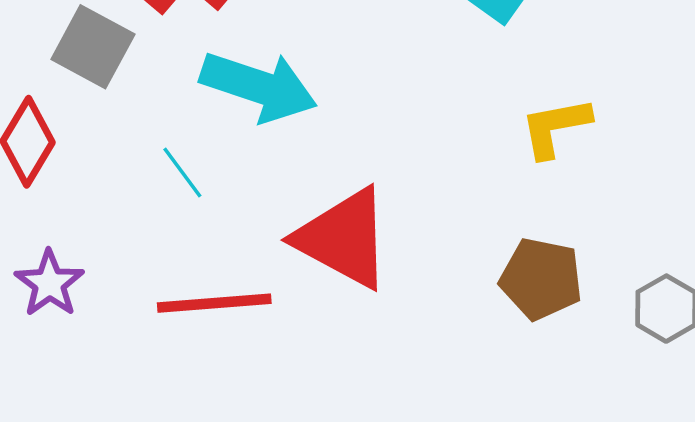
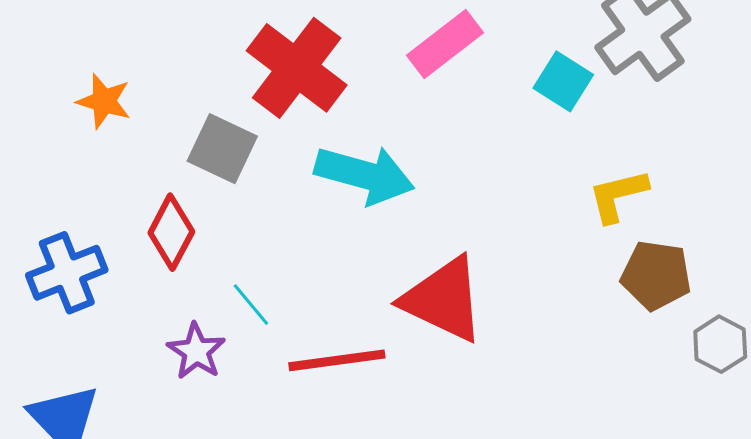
cyan line: (182, 172) -> (251, 305), moved
brown pentagon: (541, 279) -> (656, 275), moved

